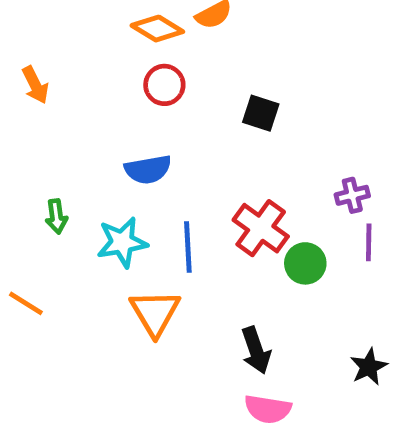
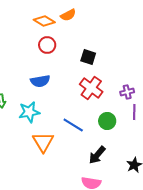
red cross: (261, 228) -> (91, 88), moved
blue line: (188, 247) -> (73, 125), moved, turned -55
black arrow: (256, 350) -> (97, 155), moved, turned 60

